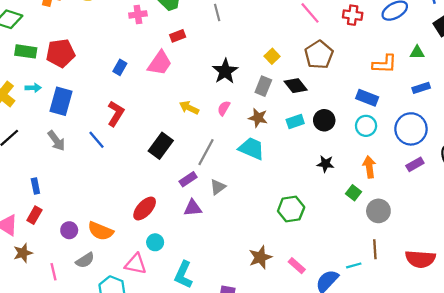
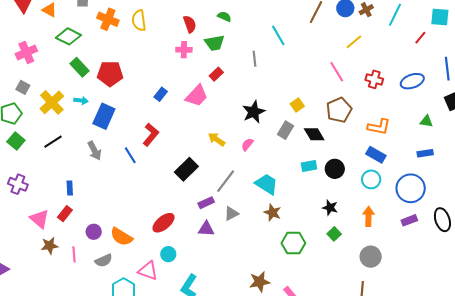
red rectangle: (178, 36) -> (216, 74), turned -32
green rectangle: (26, 51) -> (79, 67), turned 30
orange L-shape: (385, 64) -> (379, 127), moved
brown star: (258, 118) -> (273, 212), moved
green square: (354, 193) -> (334, 234), moved
pink line: (54, 272) -> (74, 254), moved

